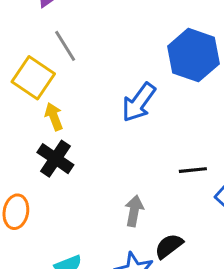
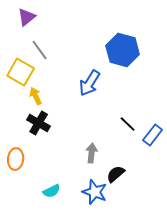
black line: (193, 170) -> (128, 124), turned 54

